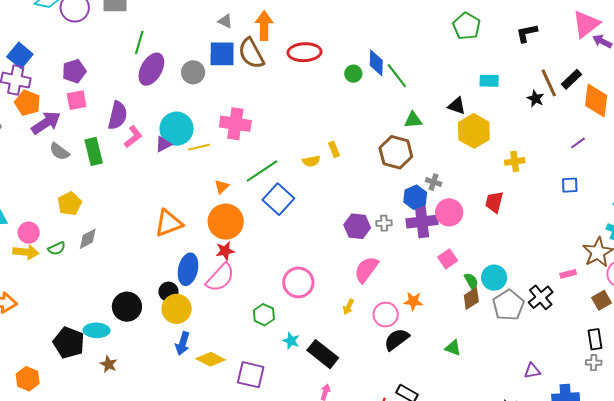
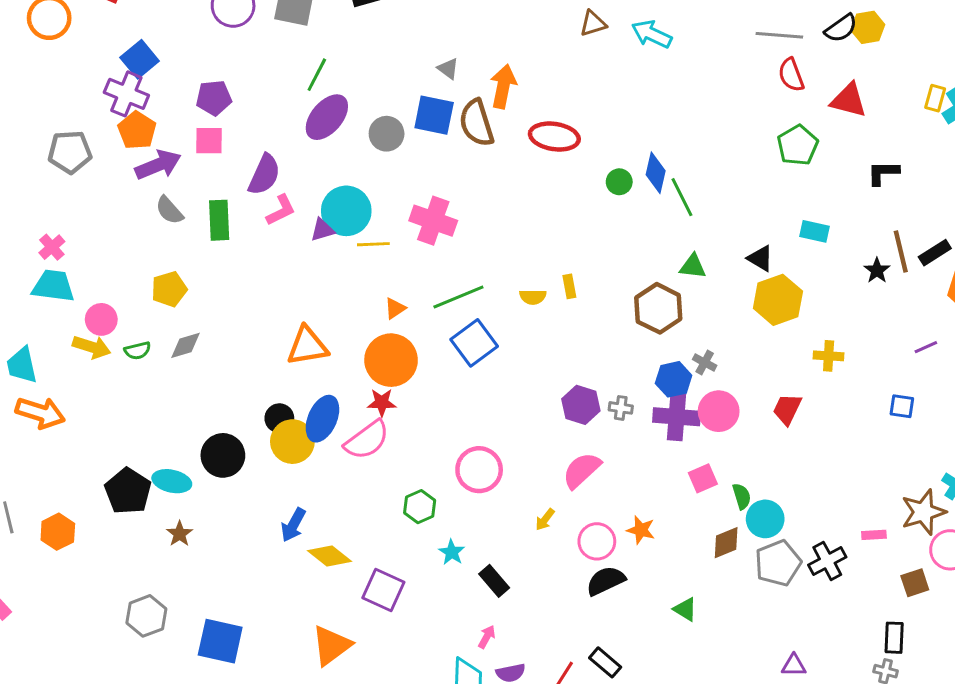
green semicircle: (471, 281) -> (742, 496), moved
black circle: (168, 292) -> (279, 418), moved
yellow circle: (177, 309) -> (292, 442), moved
black rectangle: (323, 354) -> (494, 581), size x0.7

